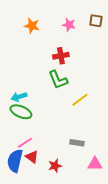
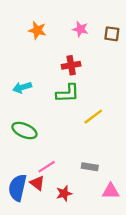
brown square: (96, 21) -> (112, 34), moved
green L-shape: (58, 80) -> (68, 93), turned -70
cyan arrow: (19, 97) -> (22, 87), moved
pink line: (25, 143) -> (47, 167), moved

